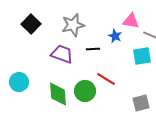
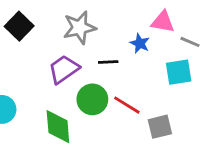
purple trapezoid: (62, 54) -> (64, 69), turned -55
green circle: (85, 91) -> (92, 99), moved
gray square: (141, 103) -> (160, 127), moved

